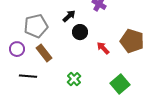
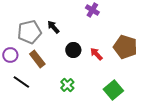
black arrow: (69, 16) -> (53, 27), moved, turned -88
black circle: (80, 32) -> (73, 50), moved
black line: (28, 76) -> (21, 82), turned 30

